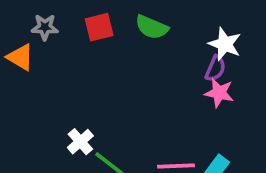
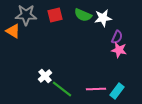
gray star: (45, 27) -> (26, 15), size x1.5
white star: (225, 44) -> (103, 18), moved, turned -30

